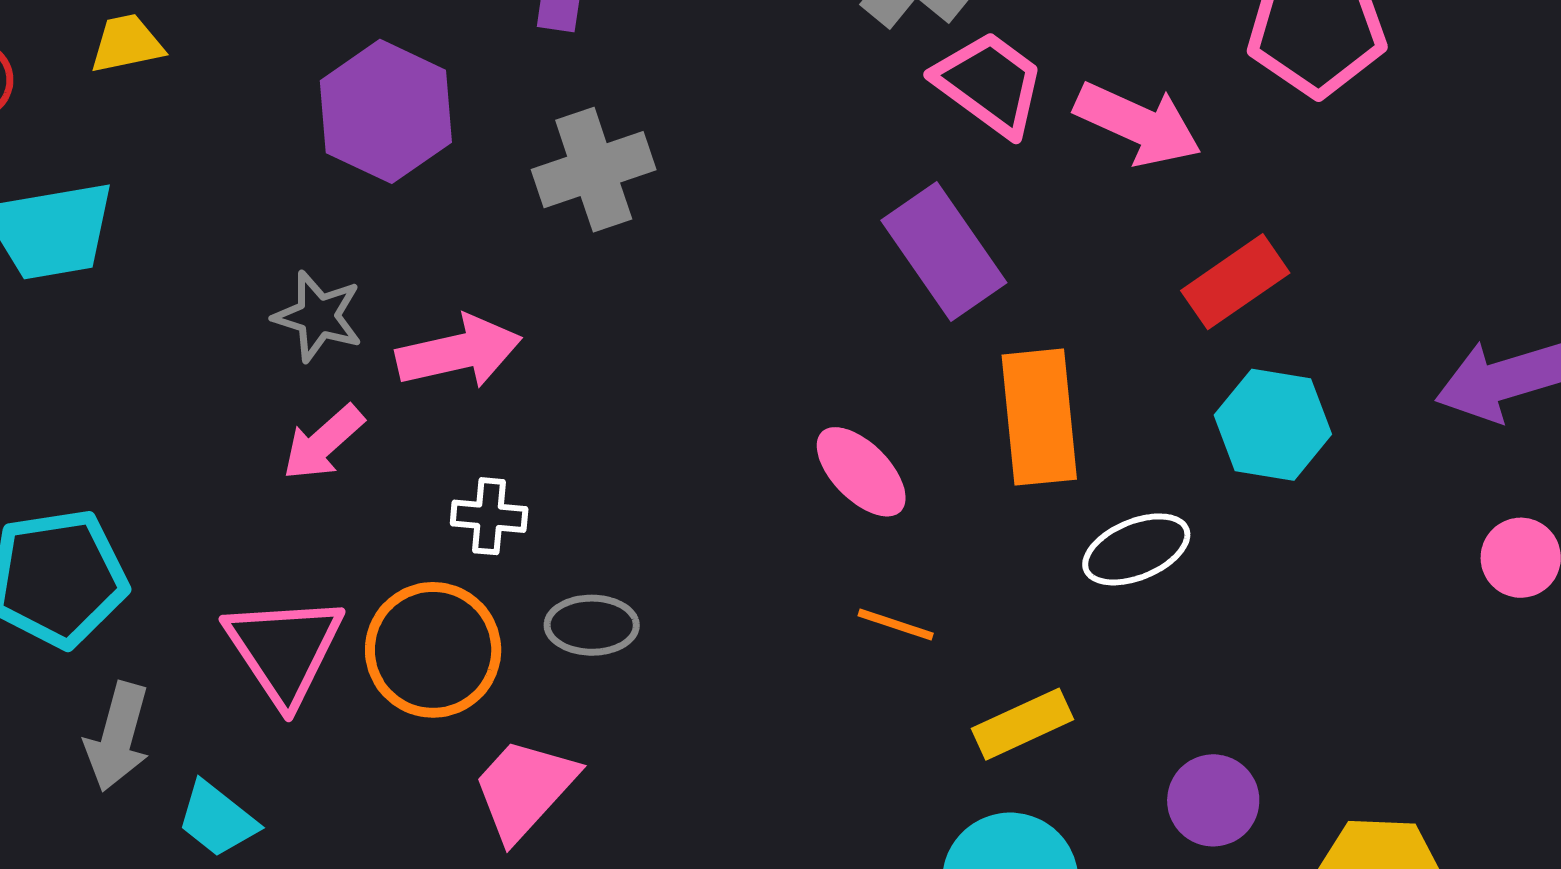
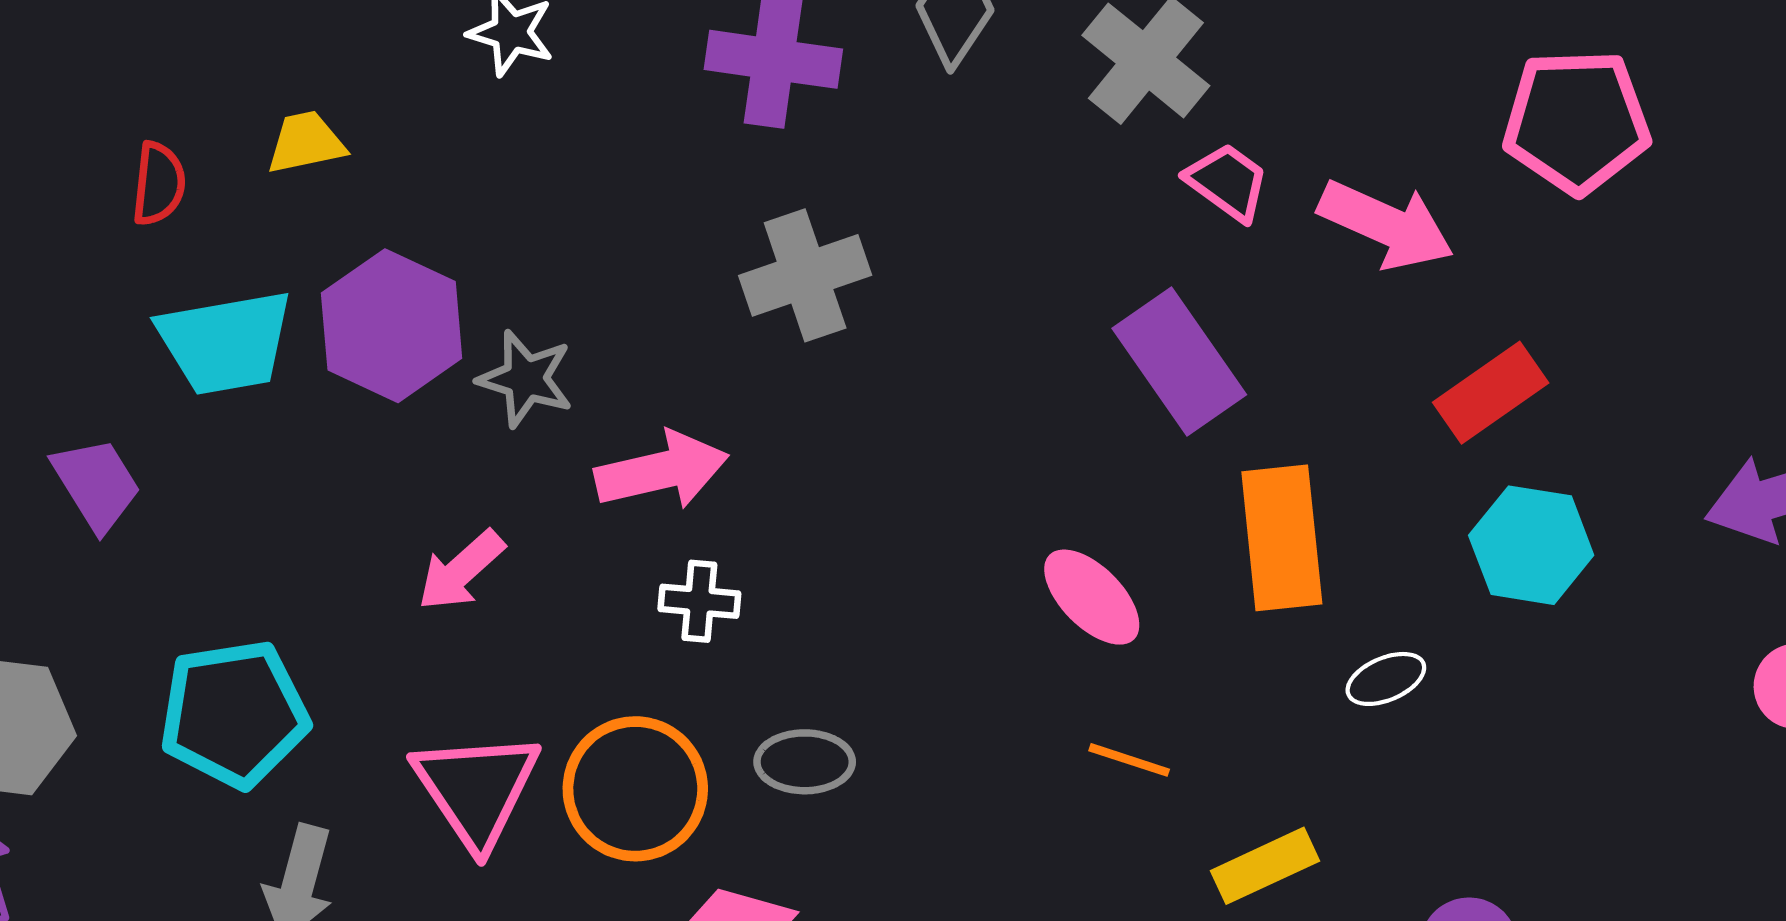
pink trapezoid: (990, 84) -> (1227, 182), size x0.7
purple hexagon: (386, 111) -> (392, 326), moved
gray star: (318, 316) -> (526, 379), moved
pink arrow: (323, 443) -> (461, 570), moved
white cross: (489, 516) -> (699, 601), moved
white ellipse: (1136, 549) -> (1386, 679), size x0.7

